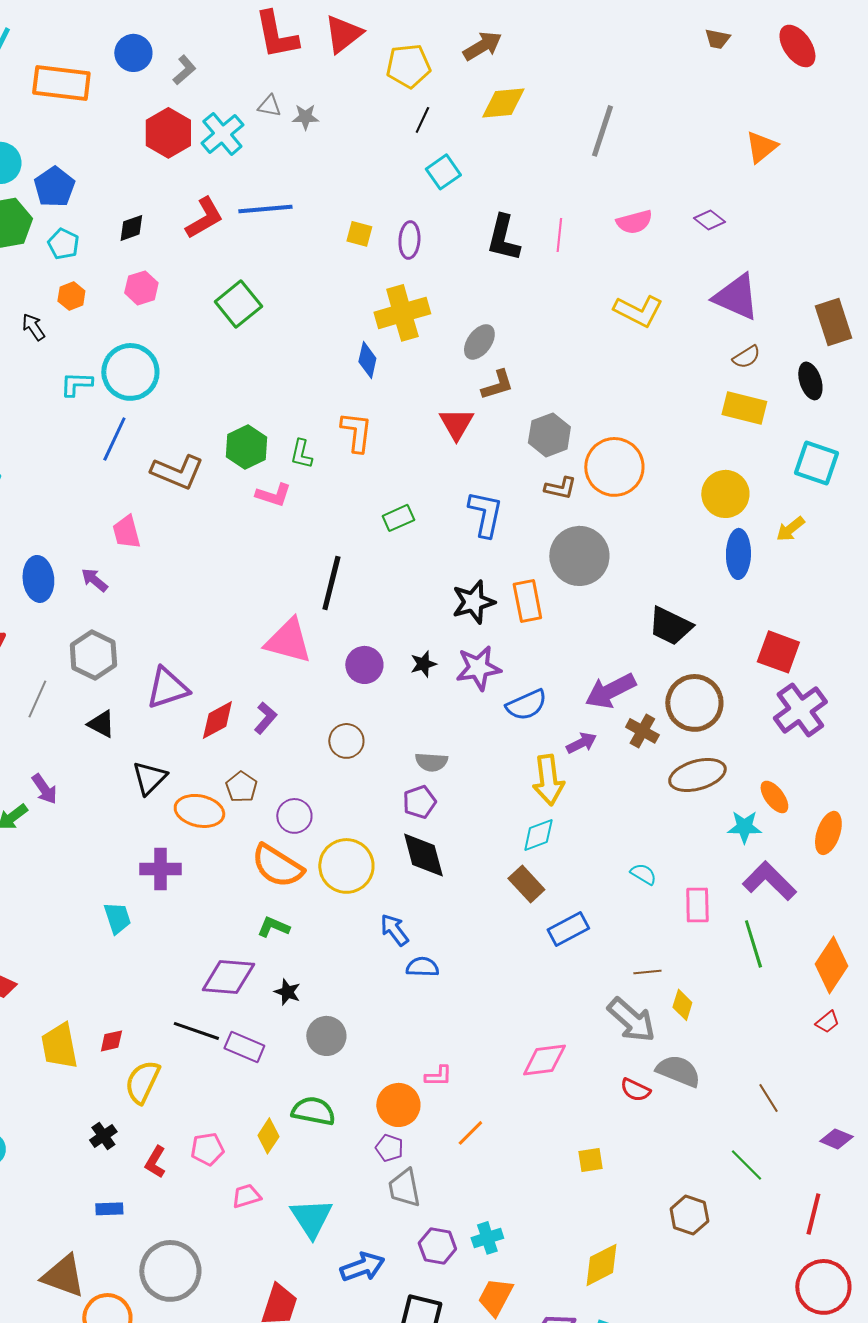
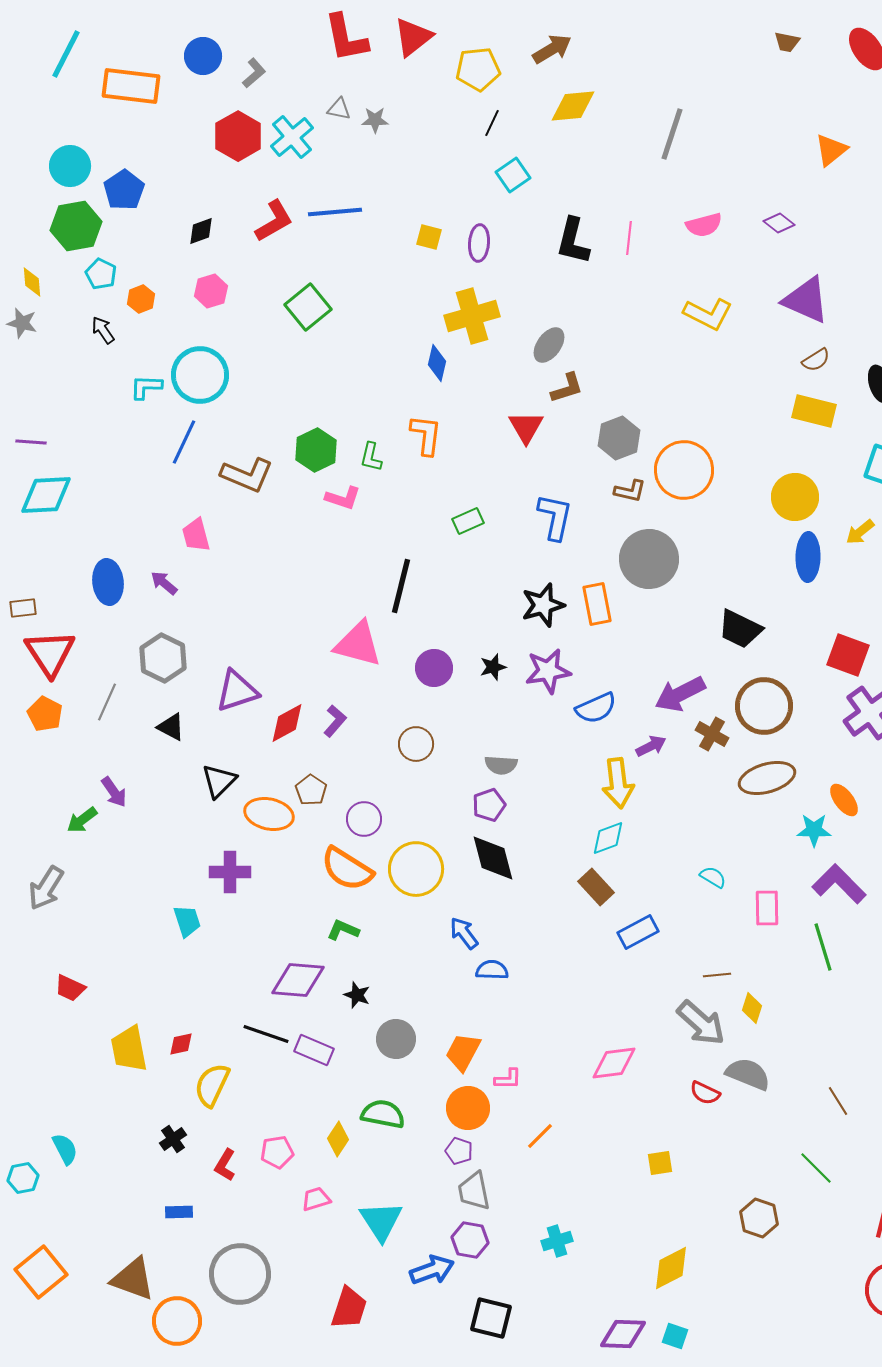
cyan pentagon: (63, 244) -> (101, 274), moved
purple hexagon: (437, 1246) -> (470, 1240), moved
orange trapezoid: (495, 1297) -> (463, 1052), moved

